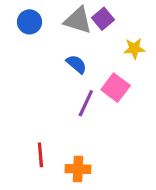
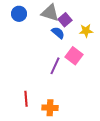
purple square: (103, 19) -> (65, 20), moved
blue semicircle: (76, 64) -> (58, 33), moved

